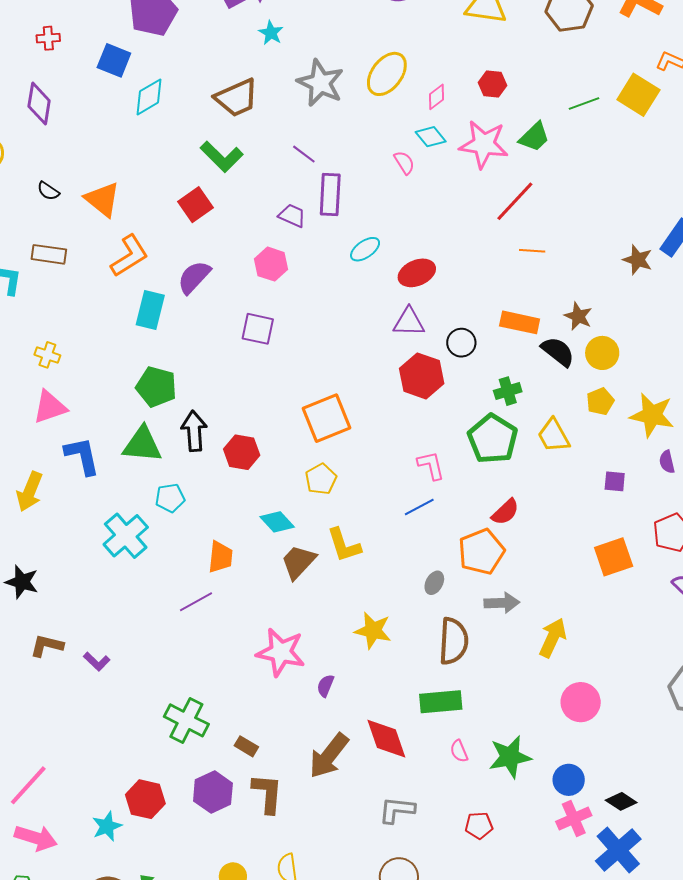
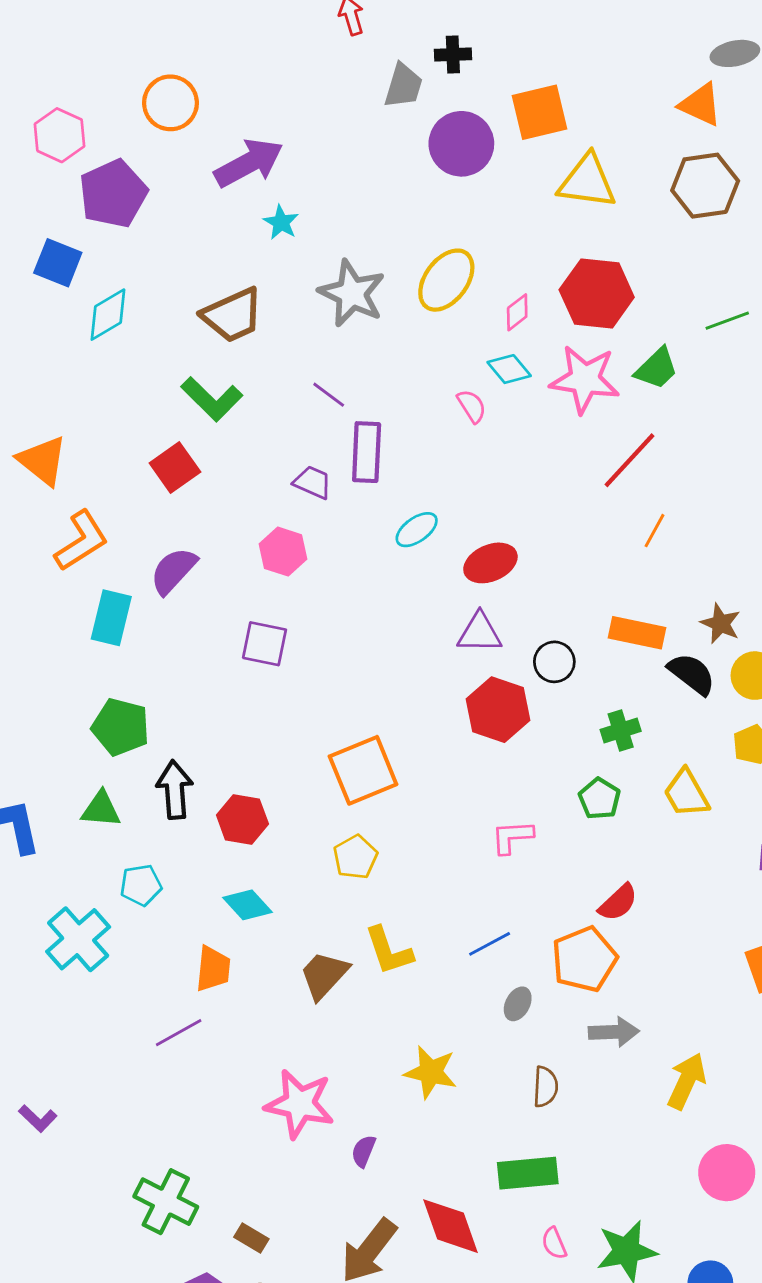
red hexagon: (492, 84) -> (597, 294), size x1.8
orange line: (532, 251) -> (654, 531), turned -65
green pentagon: (493, 439) -> (600, 799), size x0.6
green triangle: (142, 445) -> (101, 809), size x0.7
pink L-shape: (431, 465) -> (512, 837), turned -80
blue line: (419, 507) -> (490, 944), moved
cyan diamond: (277, 522) -> (248, 905), moved
brown semicircle: (454, 641) -> (545, 1087), size x0.6

